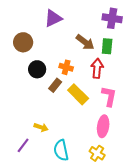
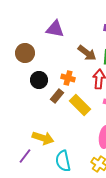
purple triangle: (53, 18) -> (55, 29), turned 36
yellow arrow: (41, 127) -> (43, 138), size x1.5

